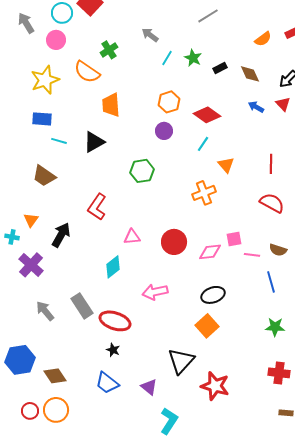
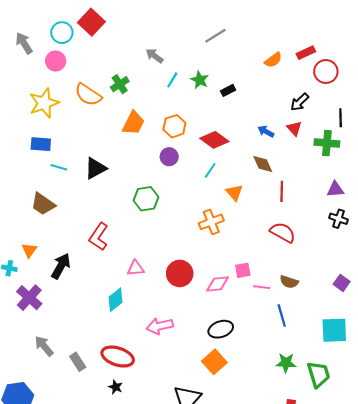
green cross: (109, 50) -> (120, 84), moved
brown diamond: (250, 74) -> (263, 164), moved
orange trapezoid: (111, 105) -> (133, 123), moved, turned -150
gray rectangle: (82, 306) -> (78, 362), moved, size x0.7

